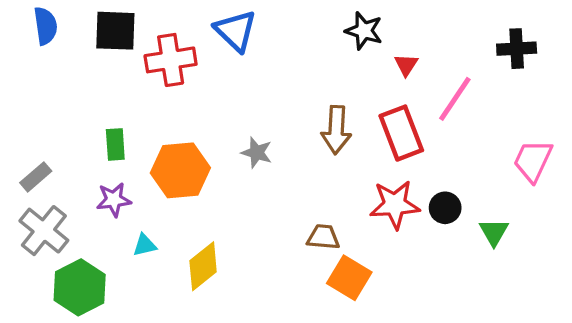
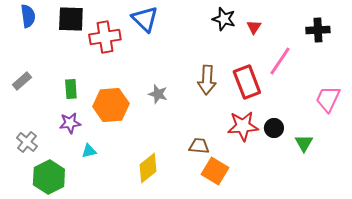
red triangle: (406, 65) -> (254, 27), moved
gray rectangle: (36, 177) -> (22, 81), moved
gray cross: (44, 231) -> (27, 142), size x0.7
yellow diamond: (203, 266) -> (148, 168), moved

